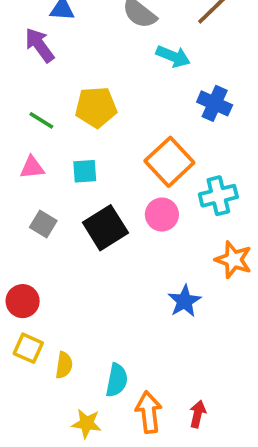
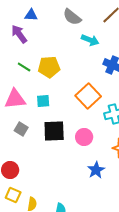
green line: (41, 120) -> (24, 67), moved
pink triangle: (32, 167) -> (15, 99), size x1.6
pink circle: (162, 215) -> (84, 137), moved
black square: (105, 228) -> (54, 131), turned 30

